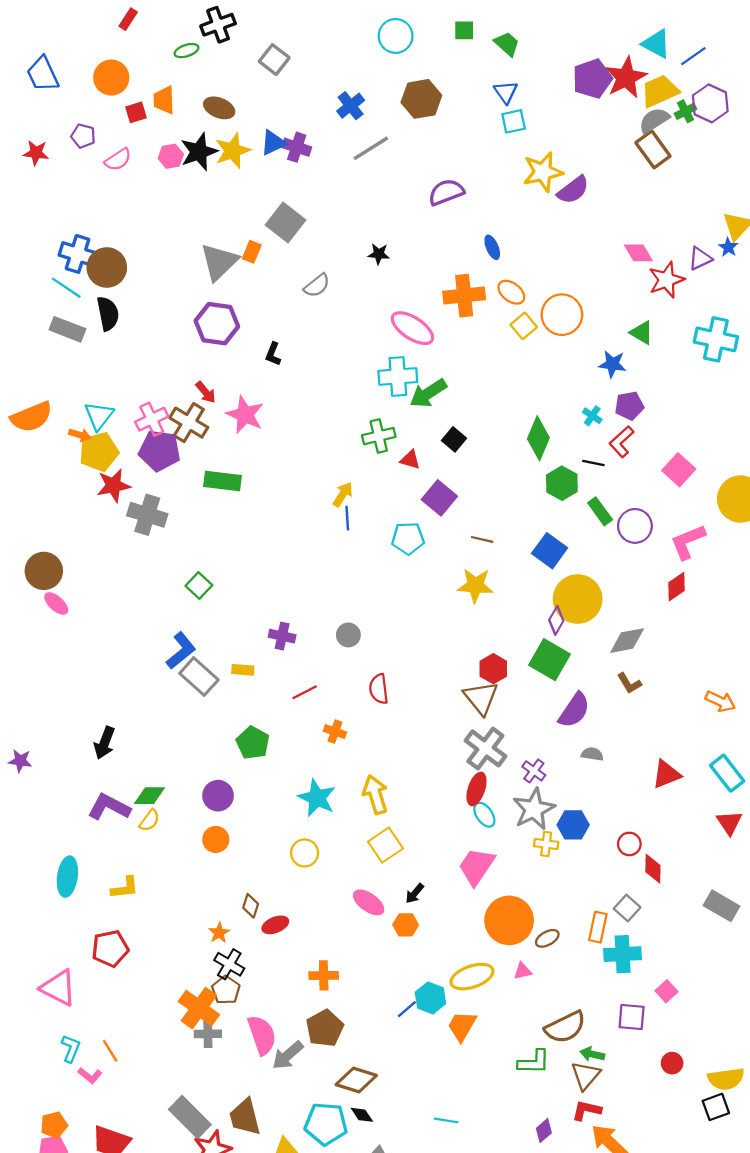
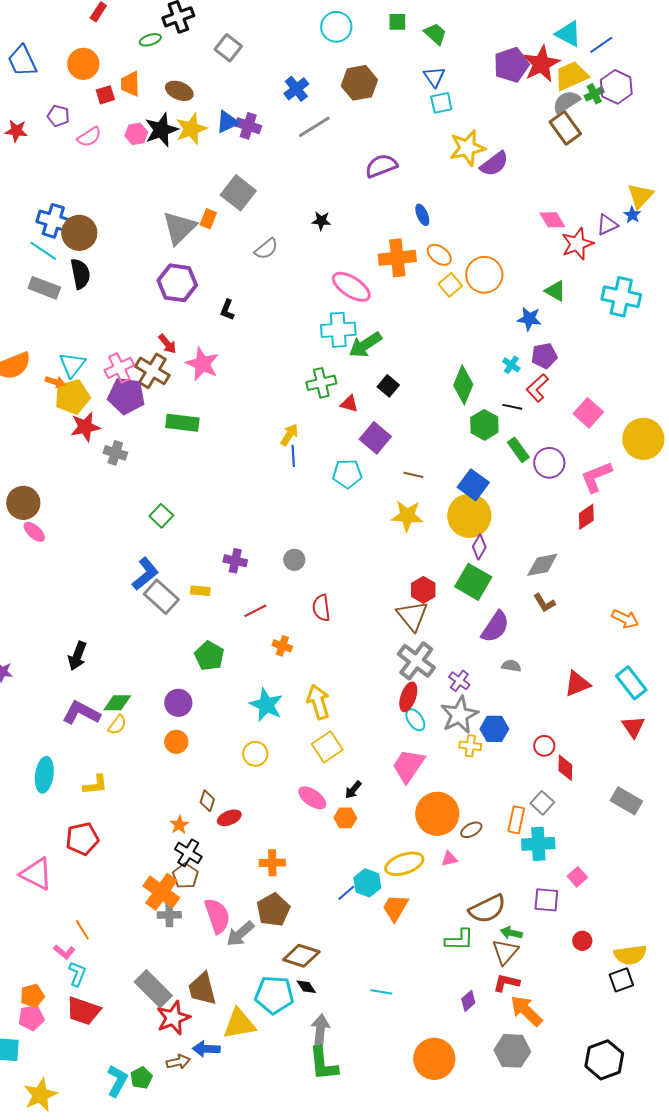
gray cross: (147, 515) -> (115, 453), size x0.7
yellow circle: (578, 599) -> (469, 516), moved
cyan L-shape: (71, 1049) -> (77, 974), moved

